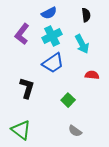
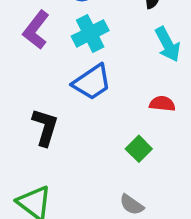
cyan arrow: (82, 44) -> (168, 44), moved
green square: (68, 100) -> (139, 149), moved

